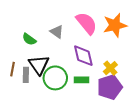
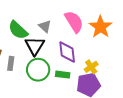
orange star: (115, 25) -> (100, 27), turned -30
green semicircle: (29, 39) -> (18, 30), size x1.5
black triangle: (39, 65) -> (35, 46), moved

